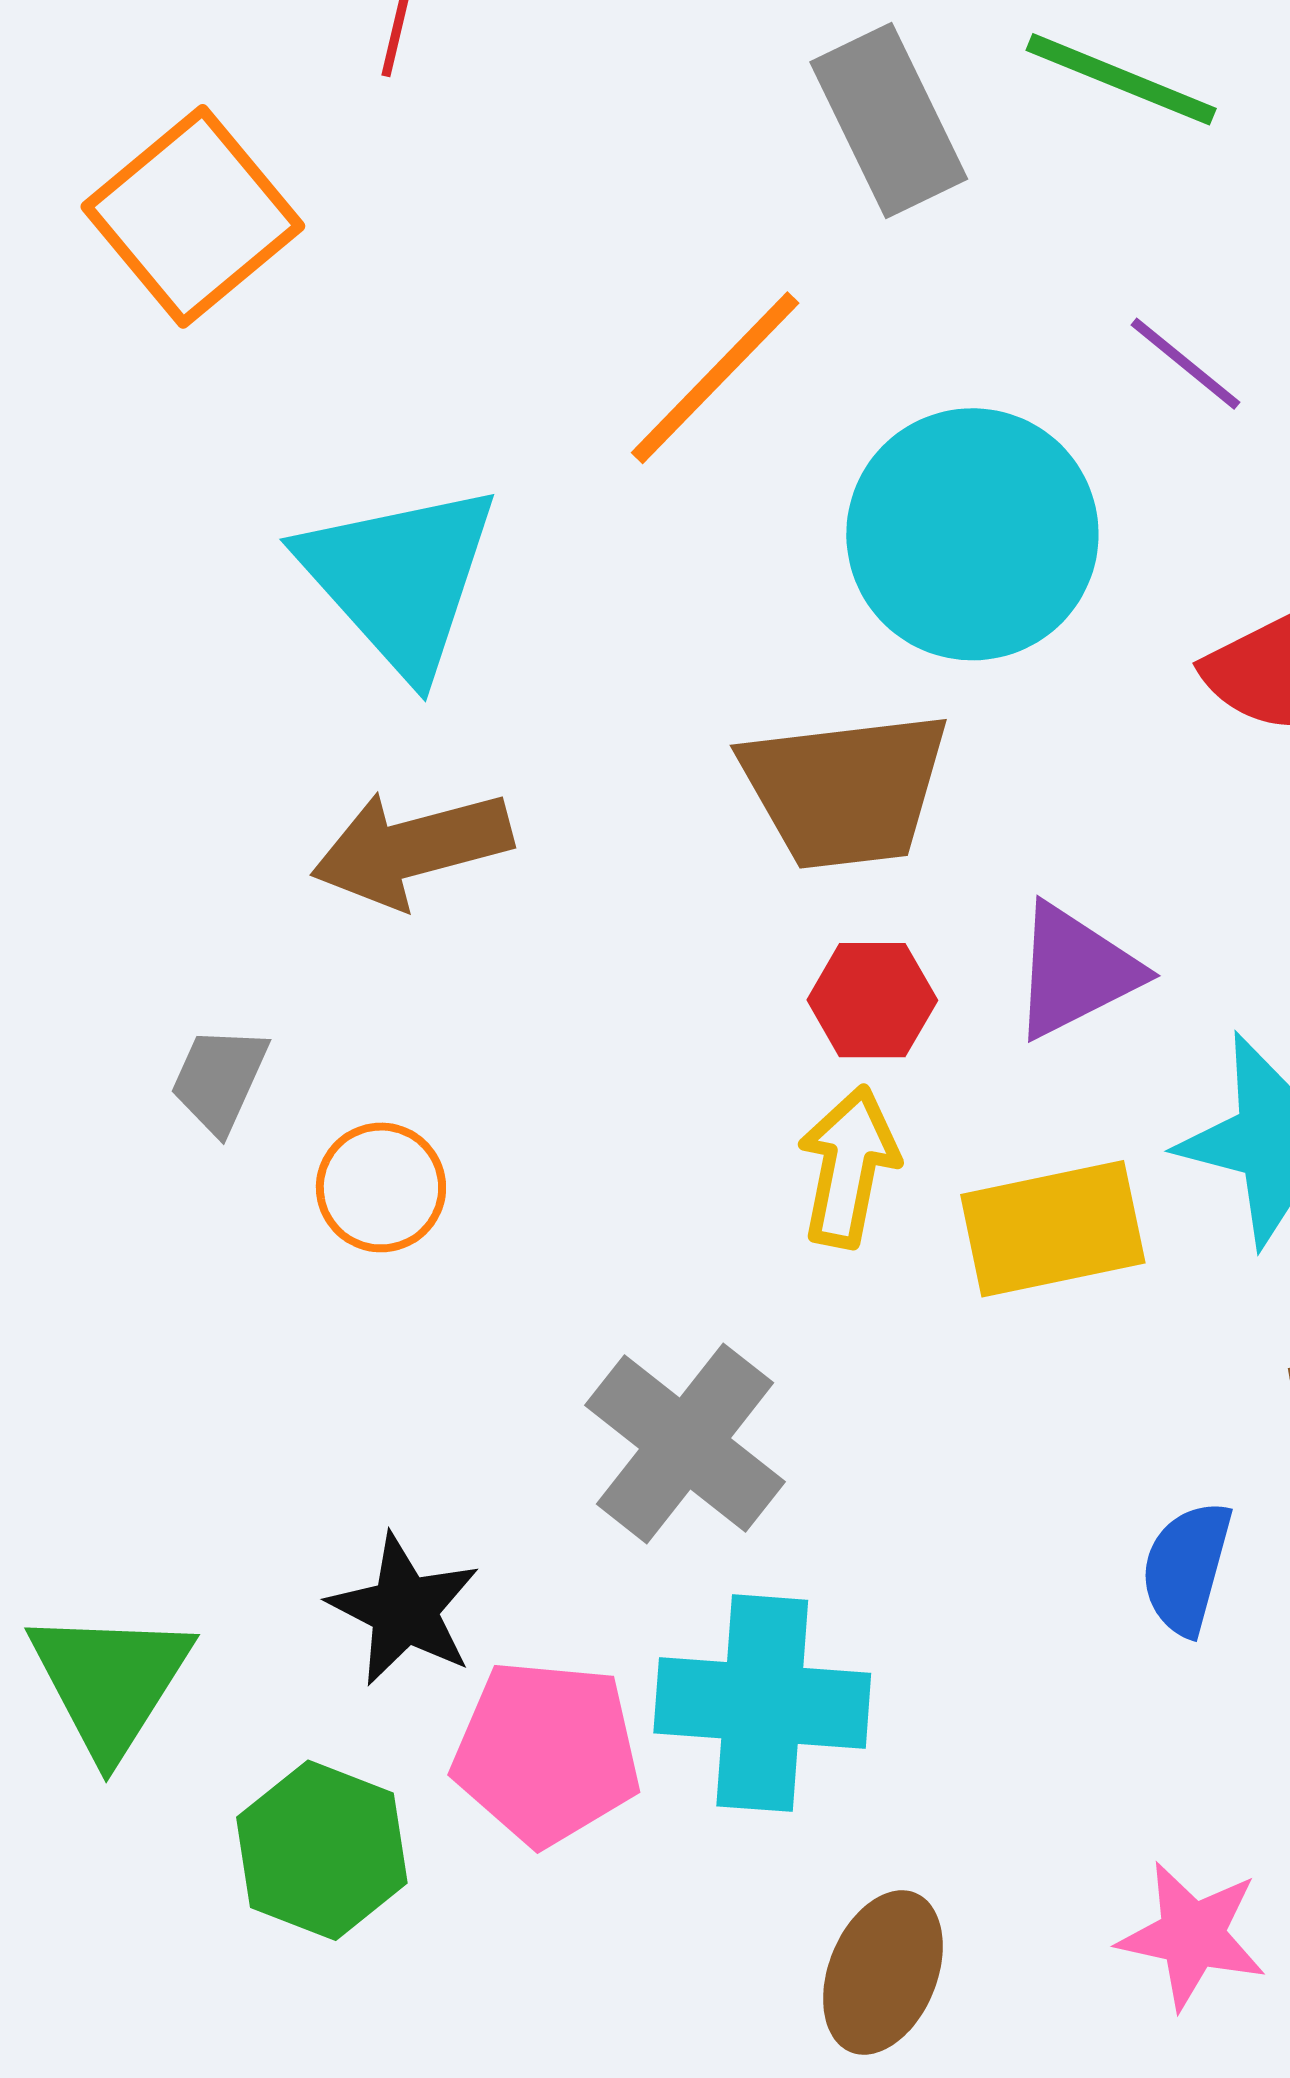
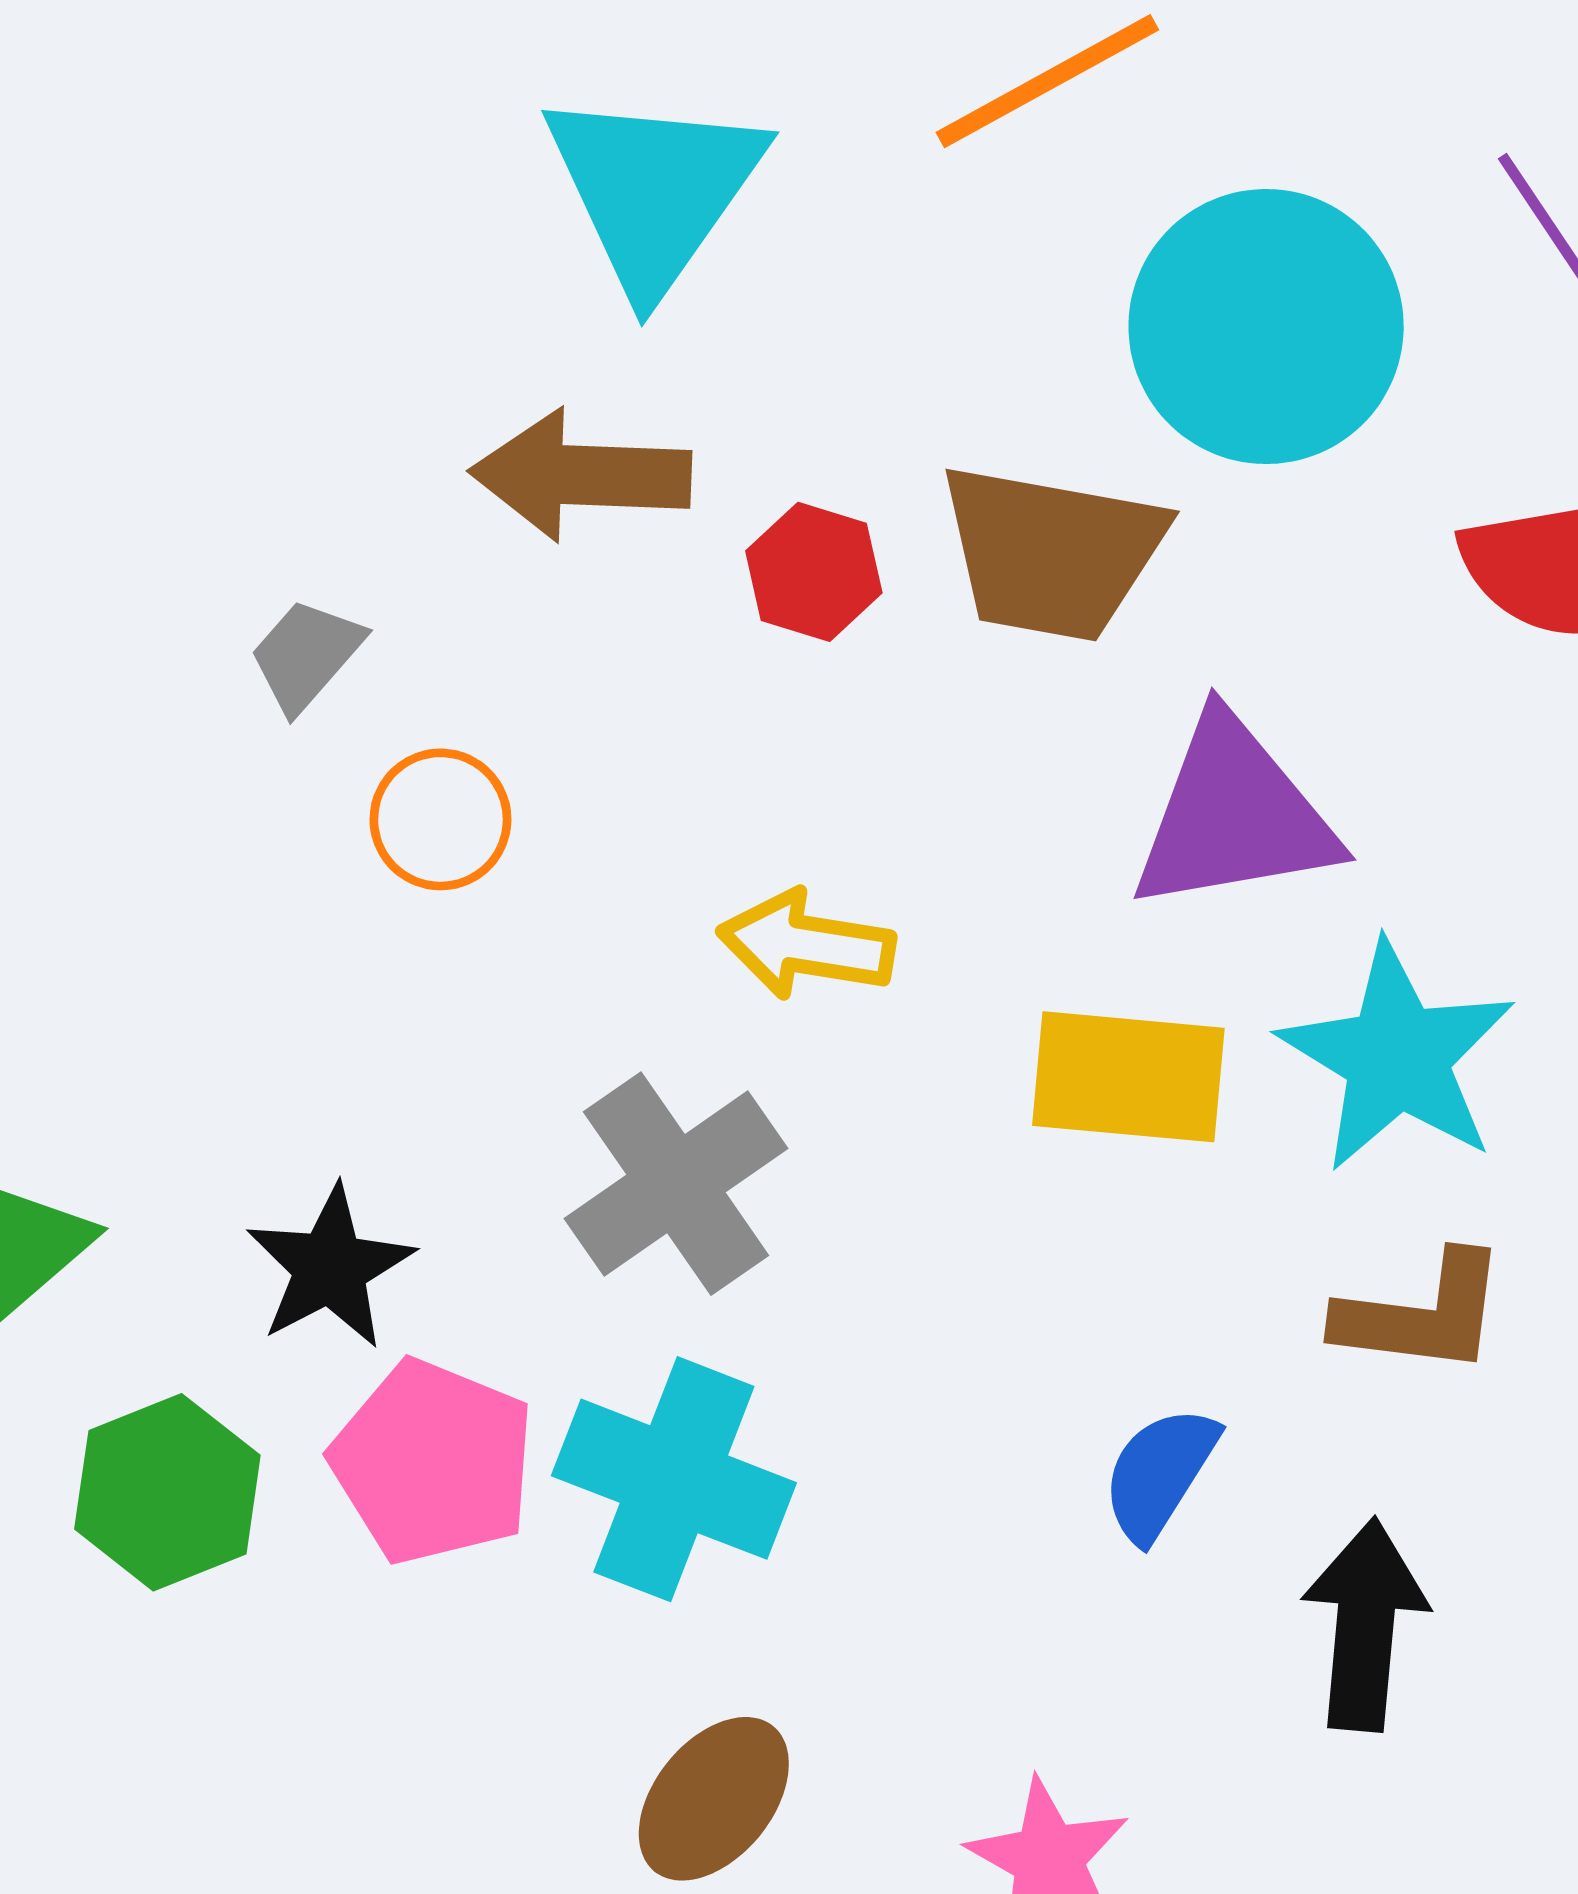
purple triangle: (1075, 971) -> (1234, 815), size x1.4
red hexagon: (872, 1000) -> (814, 572), moved
yellow arrow: (848, 1167) -> (806, 945), moved, turned -109

